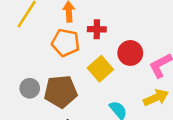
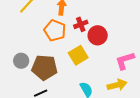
red cross: (97, 29) -> (81, 24), turned -32
red circle: (130, 53) -> (98, 35), moved

